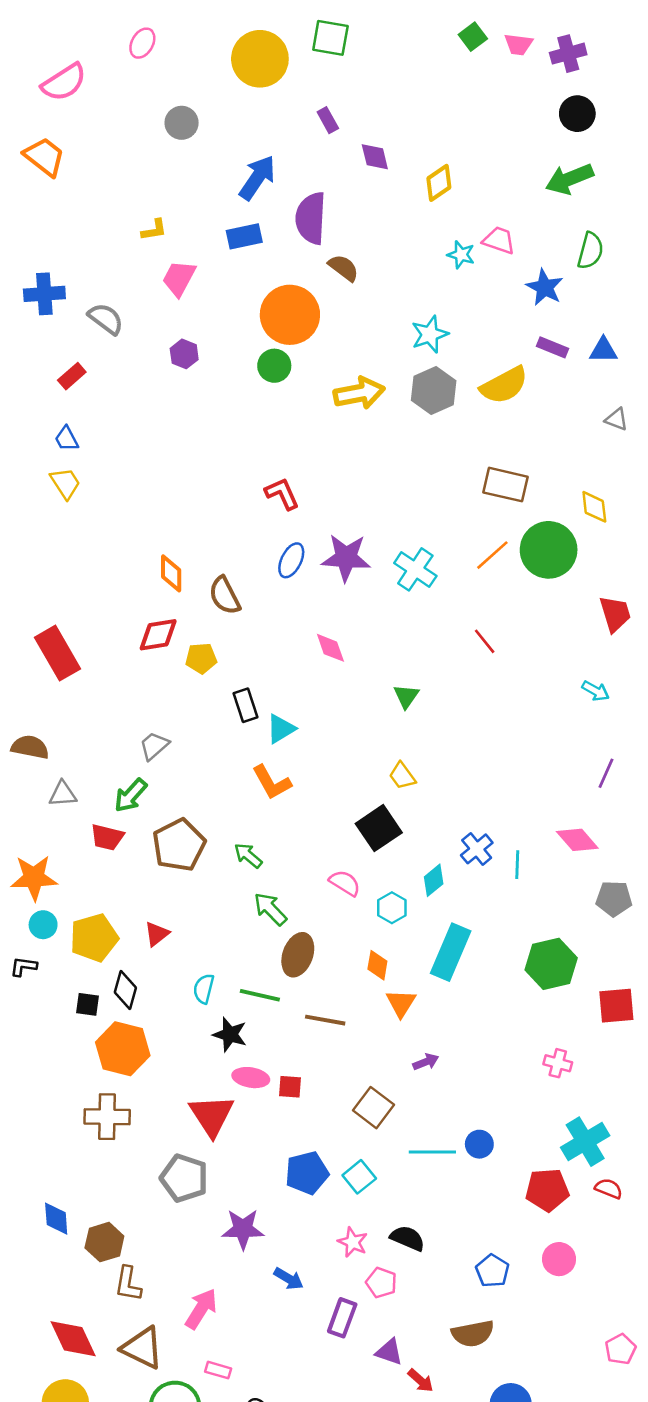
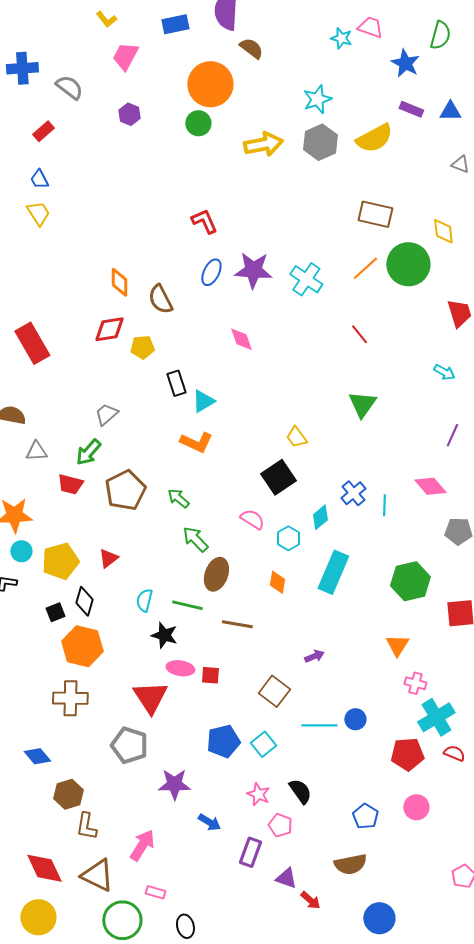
yellow L-shape: (154, 230) -> (106, 19), turned 60
green triangle: (406, 696) -> (362, 404), moved, size x1.4
orange L-shape: (272, 782) -> (196, 442), turned -36
orange triangle: (401, 1003) -> (397, 645), moved
black square: (88, 1004) -> (55, 612), turned -30
pink cross: (558, 1063) -> (415, 683), moved
blue diamond: (56, 1219) -> (37, 756), moved, turned -36
black semicircle: (407, 1238) -> (300, 791), turned 32

